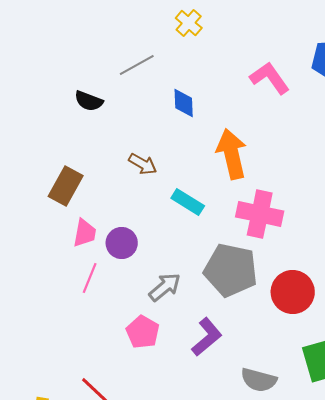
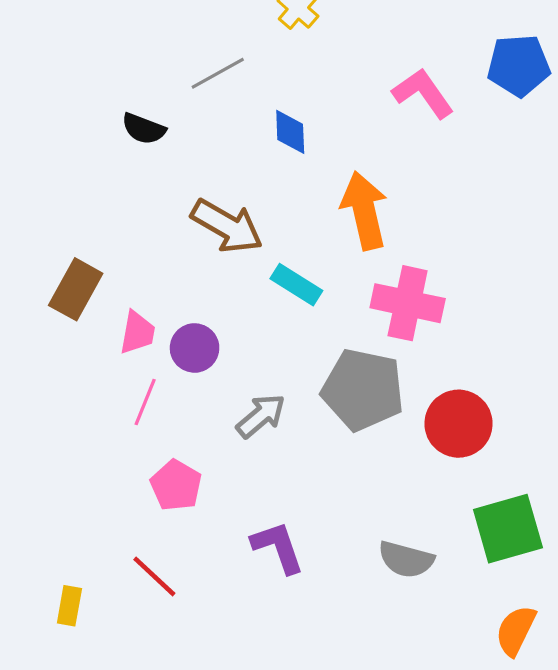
brown arrow: (143, 164) -> (227, 226), size x1.6
brown rectangle: (66, 186) -> (76, 289), moved
pink pentagon: (143, 332) -> (176, 485), moved
purple L-shape: (207, 337) -> (278, 547), moved, turned -69

